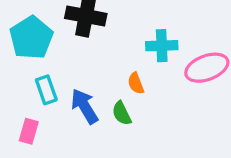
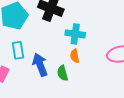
cyan cross: (162, 46) -> (75, 34), moved

